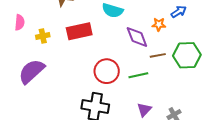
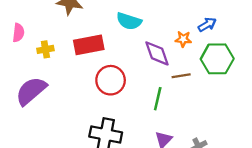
green hexagon: (187, 55) -> (217, 59), moved
red circle: (107, 71) -> (111, 80), moved
green line: (138, 75) -> (158, 99), turned -66

